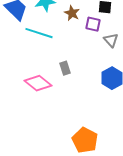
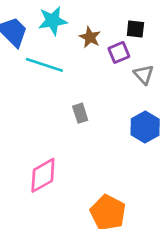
purple square: (93, 24) -> (119, 52), turned -35
pink diamond: (38, 83) -> (43, 175), moved, turned -68

